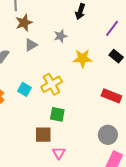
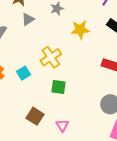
cyan square: (24, 89) -> (23, 73), moved, turned 32
brown square: (43, 135) -> (35, 116), moved, turned 36

